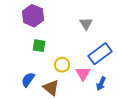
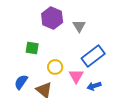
purple hexagon: (33, 16) -> (52, 18), moved
blue arrow: (101, 84) -> (94, 86), turned 48

